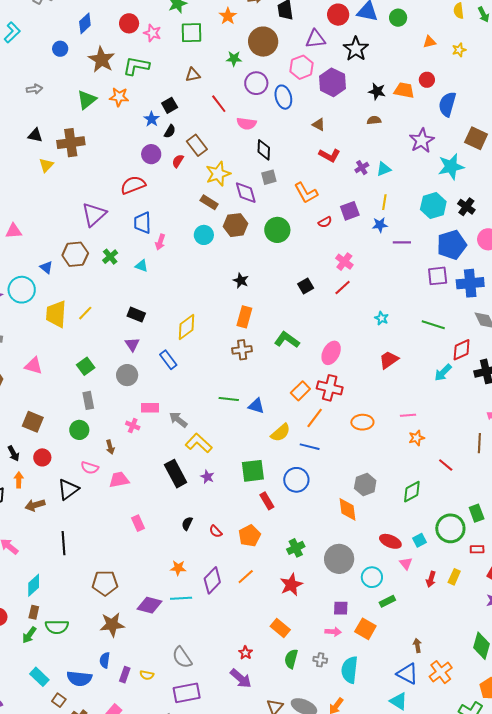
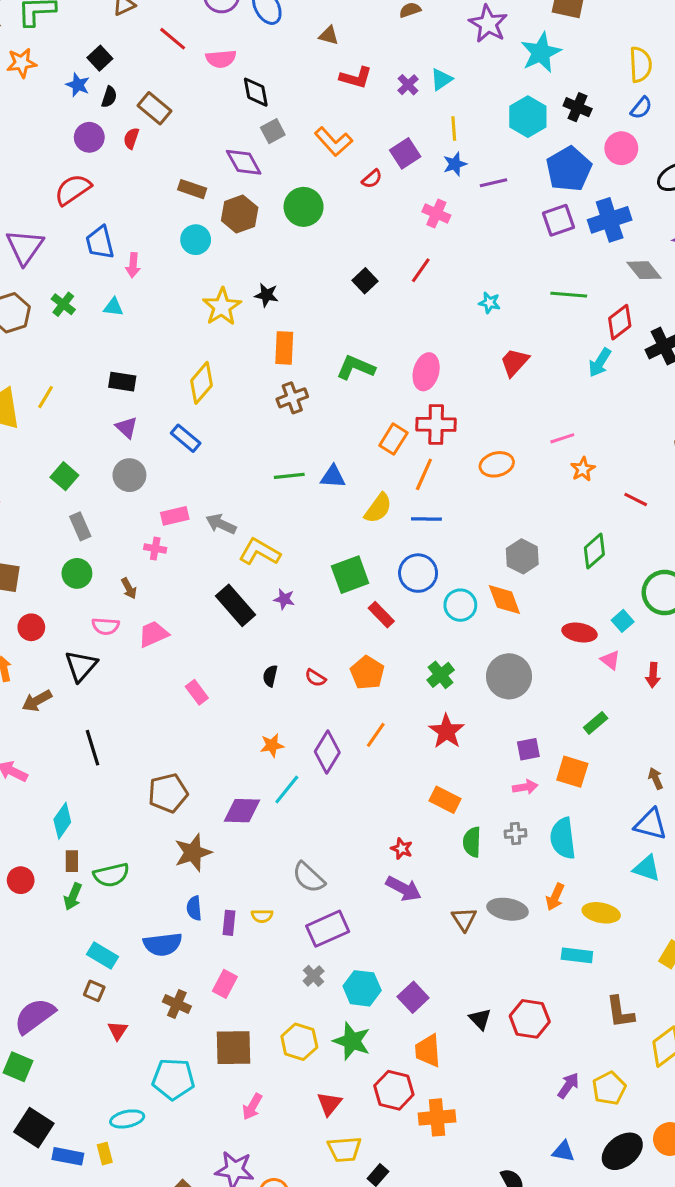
yellow star: (218, 174) -> (222, 307), moved
pink cross: (344, 262) -> (436, 213), moved
cyan circle: (372, 577) -> (460, 605), moved
cyan line: (181, 598) -> (287, 789), turned -35
brown square: (59, 700) -> (94, 991), moved

